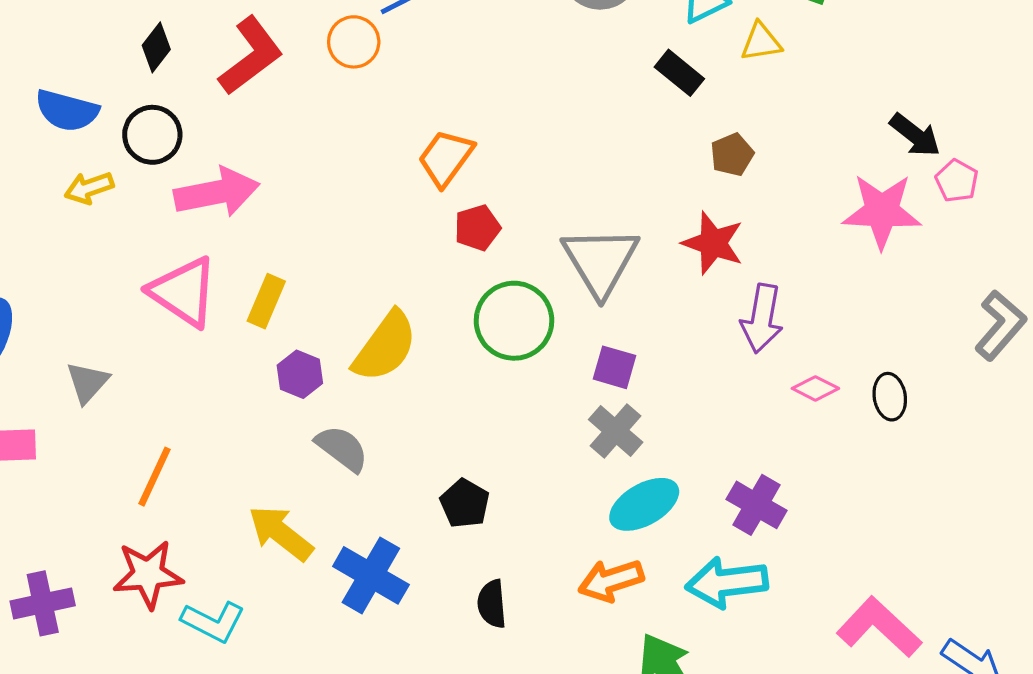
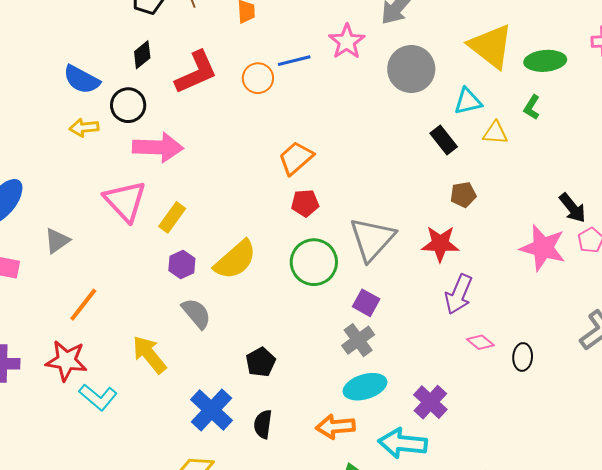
red star: (713, 243) -> (440, 244), turned -30
blue cross: (371, 575) -> (211, 410), moved

